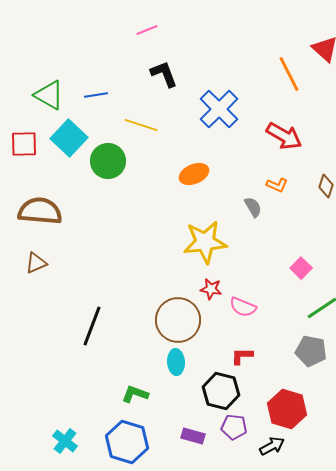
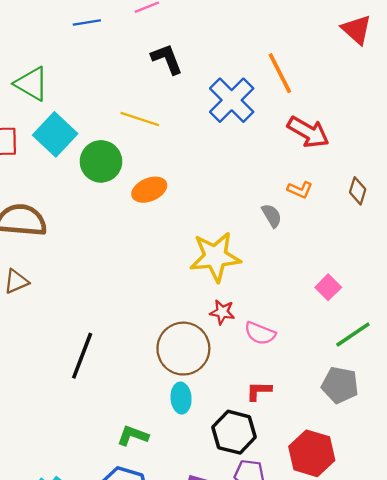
orange line: (289, 74) -> (280, 73), moved
blue line: (96, 95) -> (87, 23), moved
orange ellipse: (194, 174) -> (149, 190), moved

